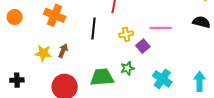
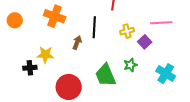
brown arrow: (63, 51) -> (77, 43), moved
green trapezoid: (102, 77) -> (105, 75), turned -105
black cross: (17, 80) -> (30, 68), moved

